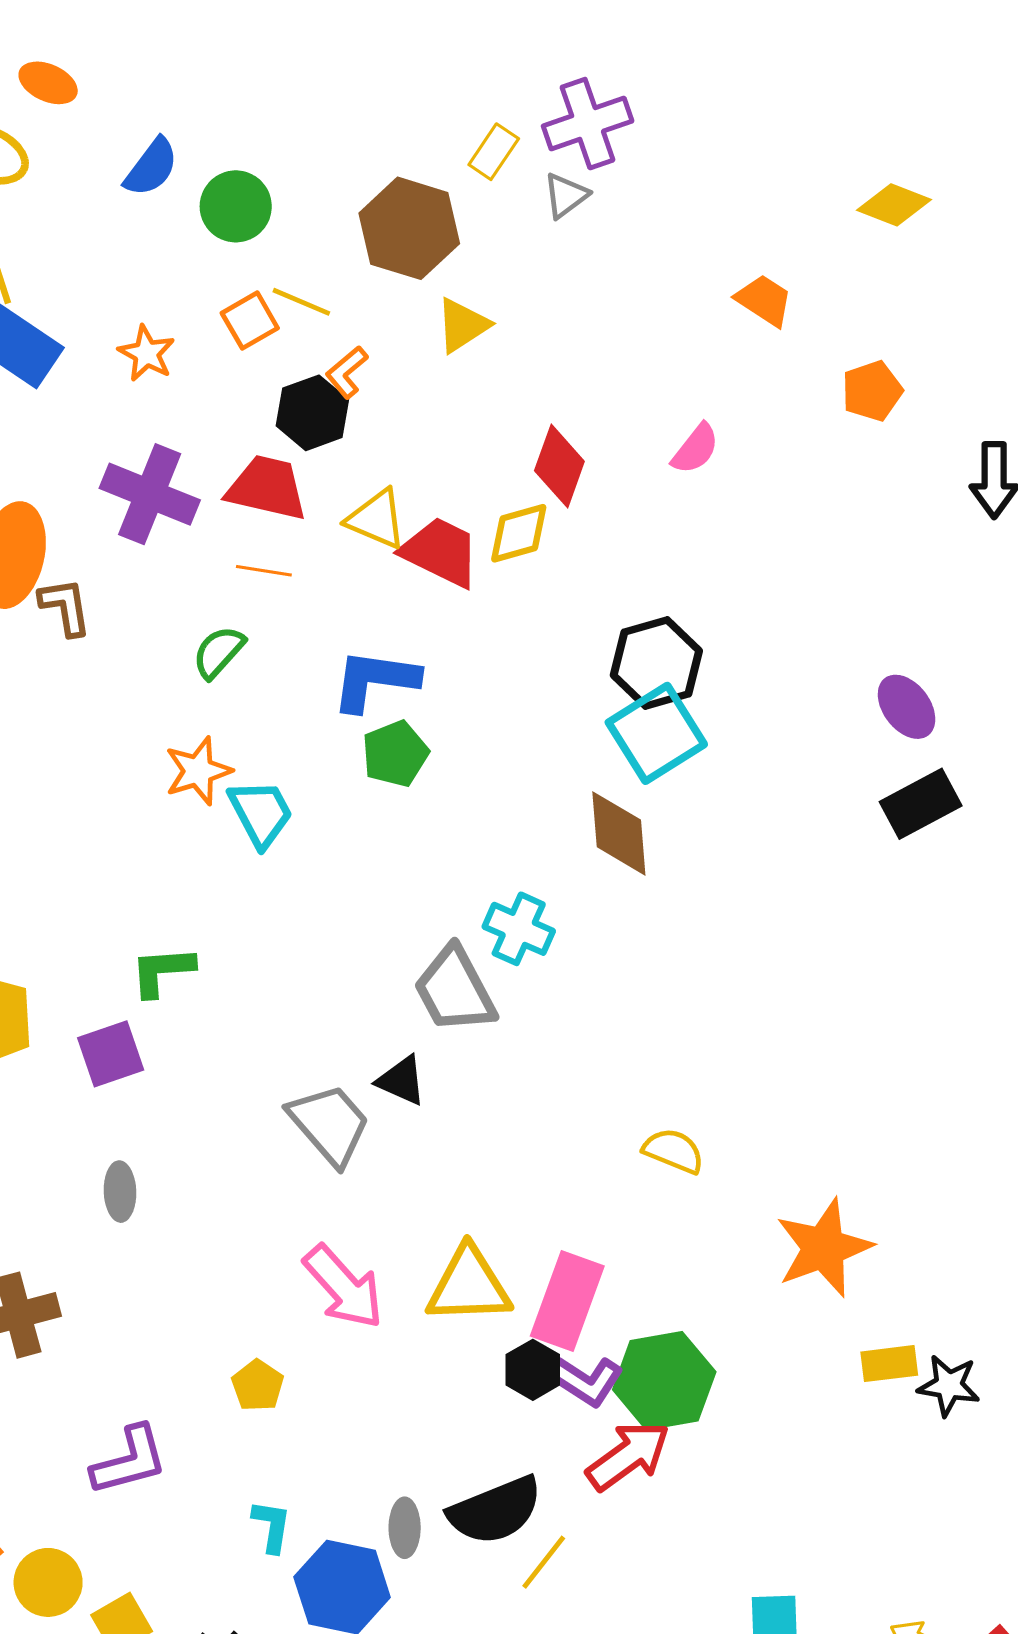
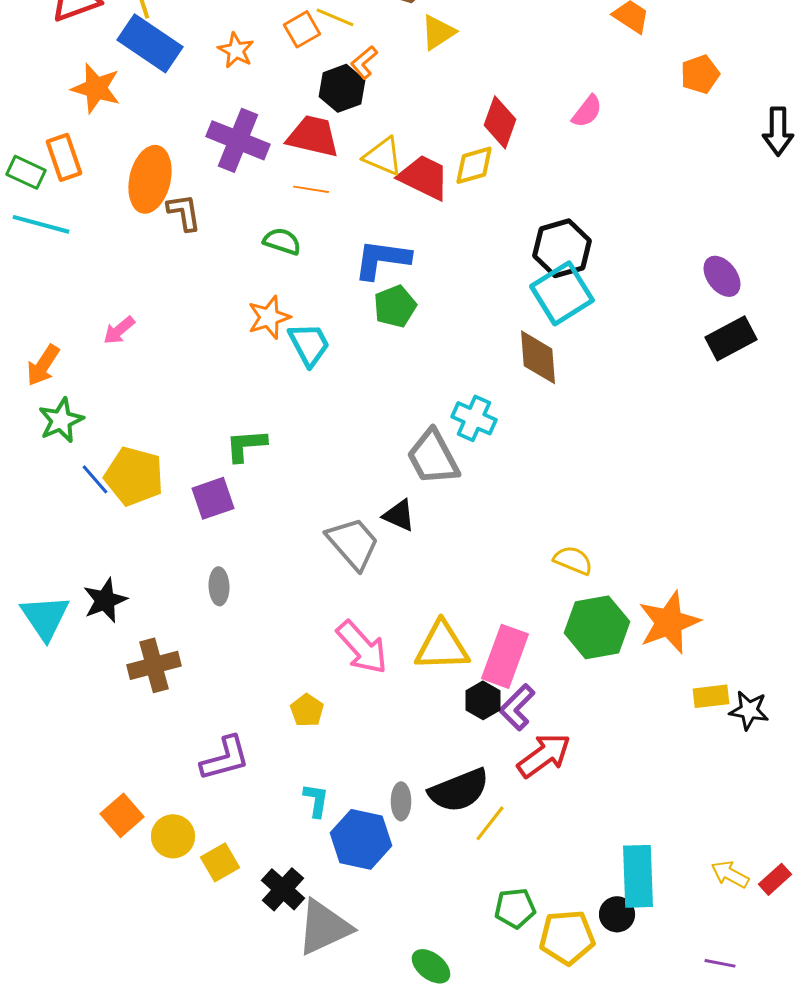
green semicircle: (219, 652) -> (282, 241), turned 66
purple L-shape: (586, 1381) -> (517, 707), turned 102
green hexagon: (664, 1381) -> (597, 627), moved

